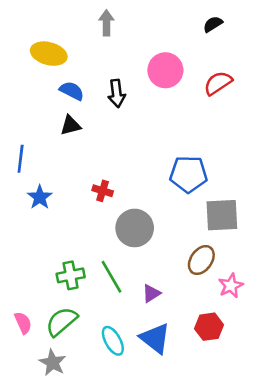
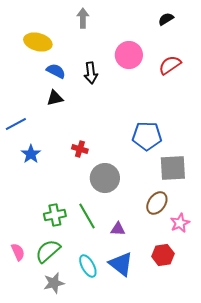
blue line: (21, 159) -> (16, 124), turned 55
purple triangle: (151, 293) -> (118, 229), turned 35
gray star: (53, 363) -> (54, 283), moved, turned 30

